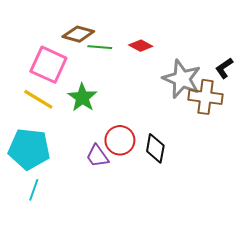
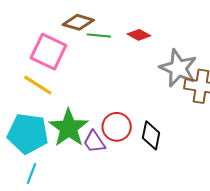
green star: (82, 97) -> (69, 128), moved, size x1.4

